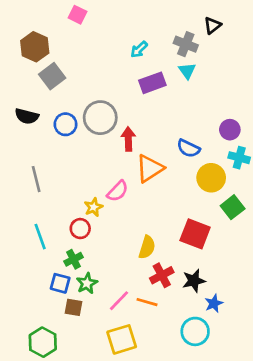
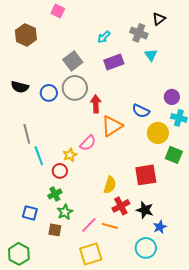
cyan triangle: (187, 71) -> (151, 55), moved
gray square: (52, 76) -> (73, 61), moved
green square: (233, 207) -> (174, 155), turned -30
red square: (195, 234) -> (146, 175), turned -30
cyan line: (40, 237) -> (39, 156), moved
black star: (194, 281) -> (145, 210), turned 30
blue square: (60, 283) -> (30, 213), moved
green hexagon: (43, 342) -> (19, 254), moved

